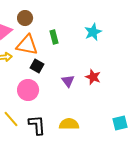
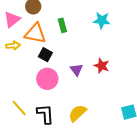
cyan star: (93, 32) -> (102, 20), turned 30
pink circle: (28, 90) -> (47, 79), moved
yellow semicircle: (69, 124) -> (77, 113), turned -42

